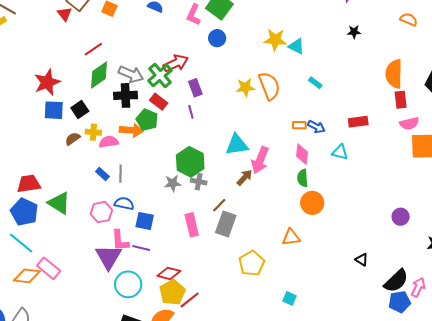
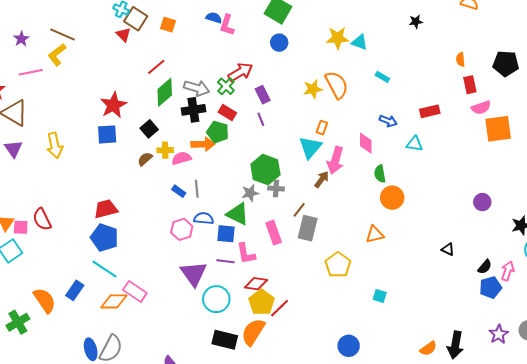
pink L-shape: (194, 15) -> (227, 25), moved
orange semicircle: (394, 74) -> (460, 59), size x0.5
green cross: (160, 76) -> (226, 86), size x0.7
blue square: (54, 110) -> (107, 134), moved
orange rectangle: (299, 125) -> (322, 128), moved, turned -64
cyan triangle: (237, 145) -> (310, 147), turned -35
pink diamond: (302, 154) -> (366, 143), moved
green triangle: (59, 203) -> (238, 214), moved
pink L-shape: (120, 241) -> (246, 254), moved
black semicircle: (396, 281) -> (485, 267), size x0.6

